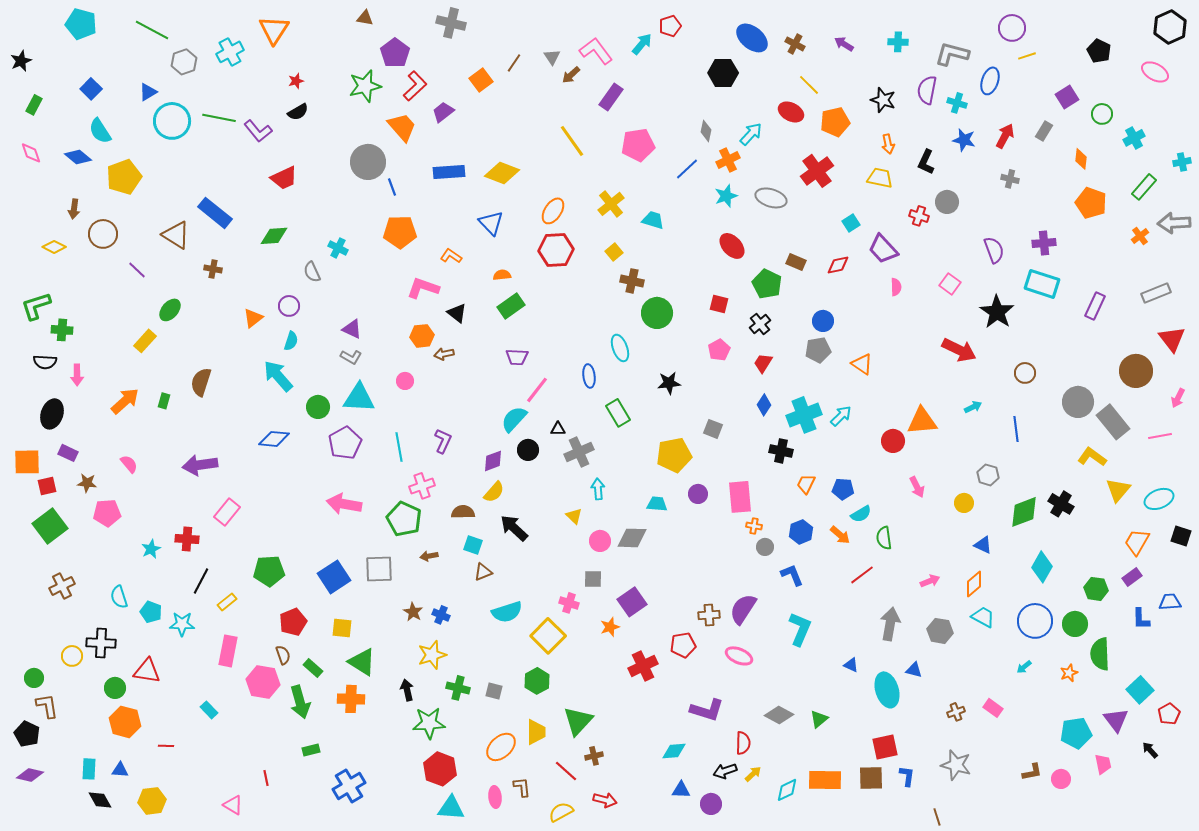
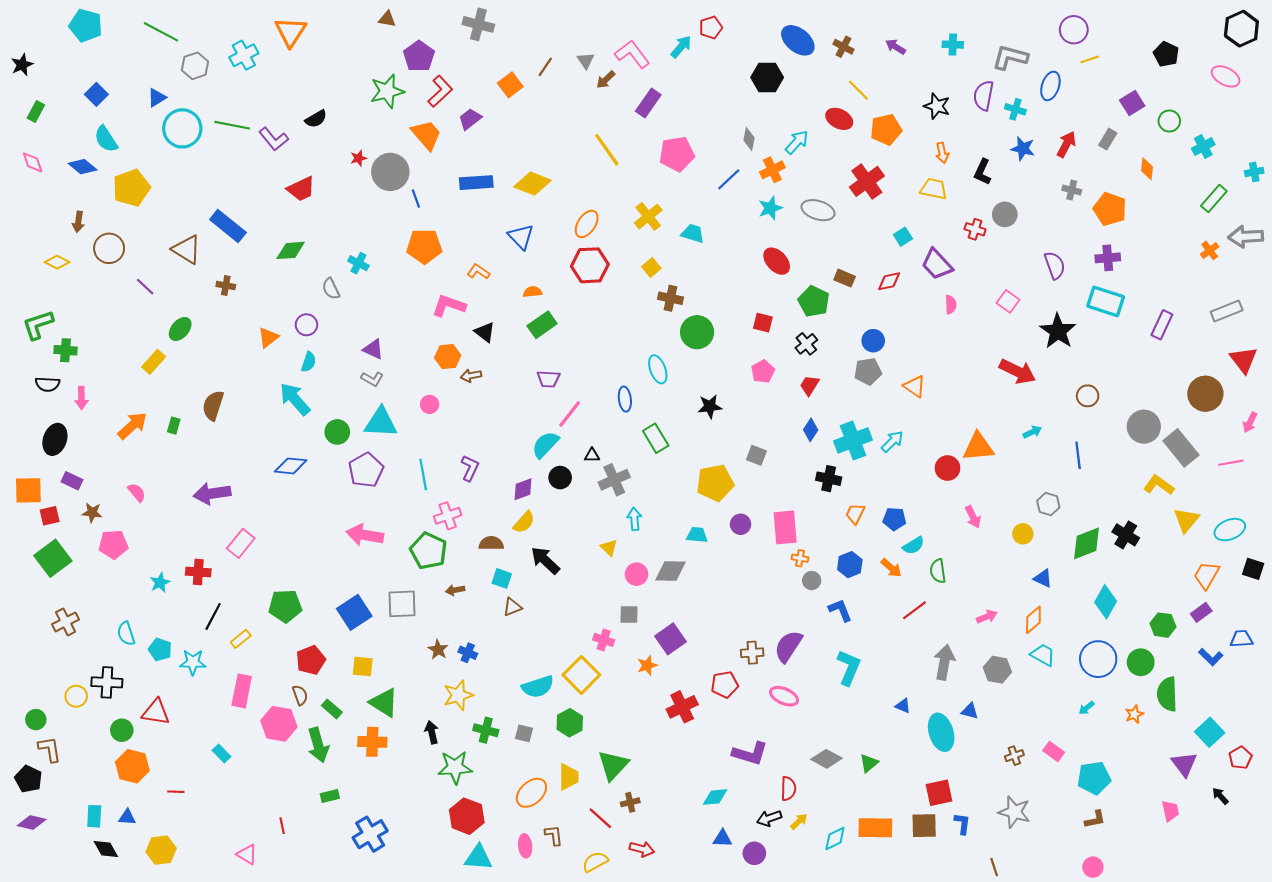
red star: (296, 81) -> (358, 158), moved
orange pentagon: (1091, 203) -> (1110, 209), moved
cyan semicircle: (507, 612) -> (538, 687), moved
blue L-shape: (1141, 619) -> (1211, 657), turned -45
cyan pentagon: (1076, 733) -> (1094, 778), moved
pink circle: (1061, 779) -> (1093, 867), moved

